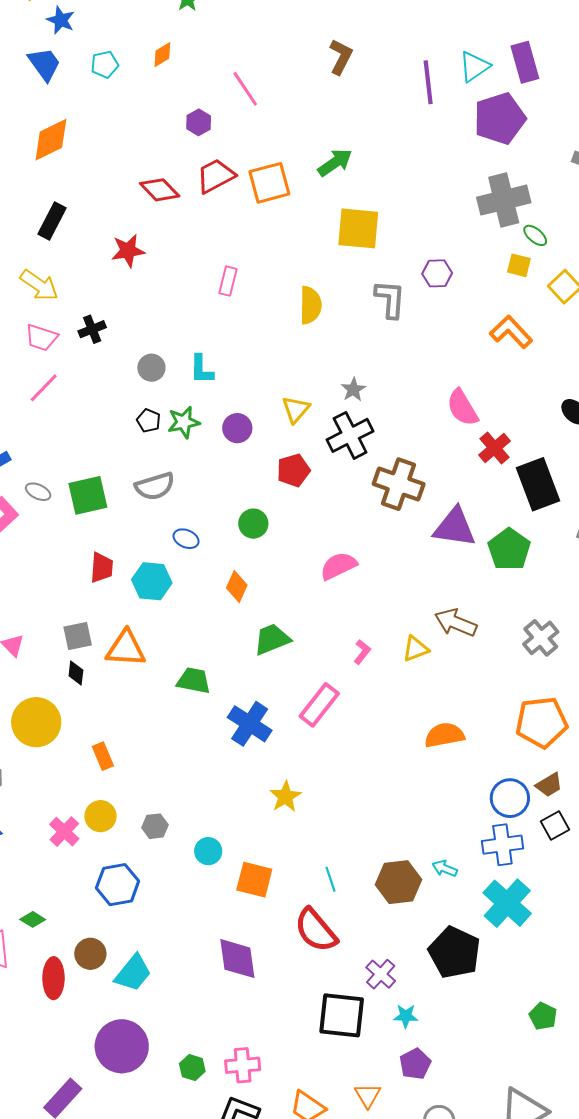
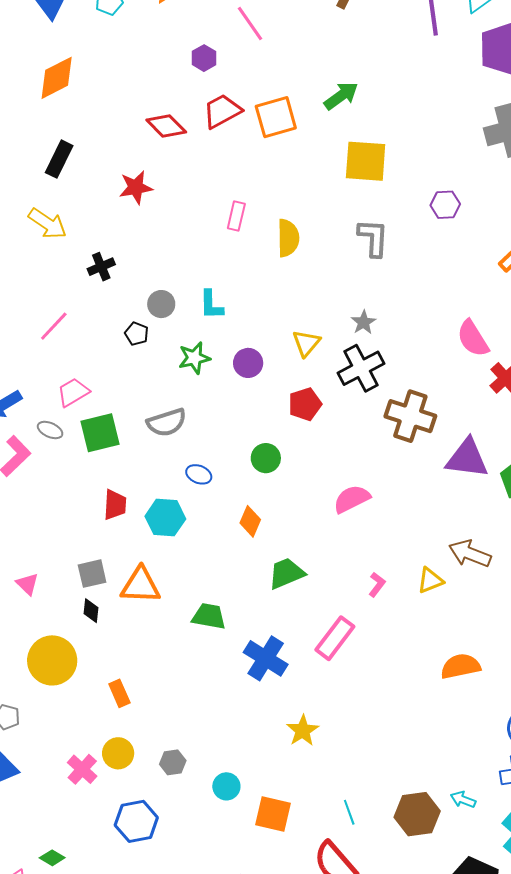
gray L-shape: (390, 299) -> (373, 238), moved
yellow semicircle: (310, 305) -> (288, 238), moved
pink trapezoid: (41, 338) -> (73, 392), moved, turned 132
black pentagon: (149, 421) -> (137, 334), moved

